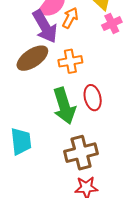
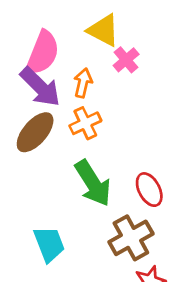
orange arrow: (70, 18) -> (83, 83), moved
red ellipse: (93, 98) -> (149, 190), moved

